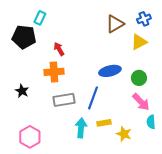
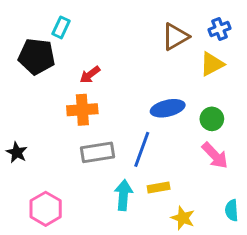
red arrow: (59, 49) -> (90, 75), turned -96
black star: (22, 91) -> (17, 152), moved
cyan semicircle: (151, 122) -> (232, 210), moved
yellow star: (124, 134) -> (183, 218), moved

